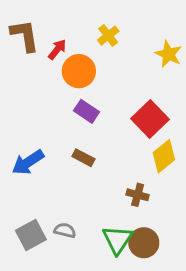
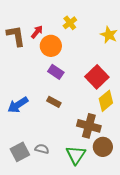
brown L-shape: (25, 36) -> (16, 36), moved
brown cross: (138, 195) -> (89, 126), size x1.6
brown circle: (144, 243) -> (103, 147), moved

